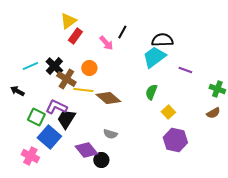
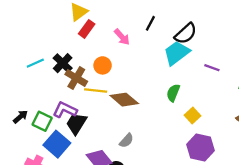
black line: (122, 32) -> (150, 23), moved
black semicircle: (162, 40) -> (186, 34), turned 140
black arrow: (17, 91) -> (21, 117), moved, turned 112
gray semicircle: (110, 134) -> (126, 141), turned -64

